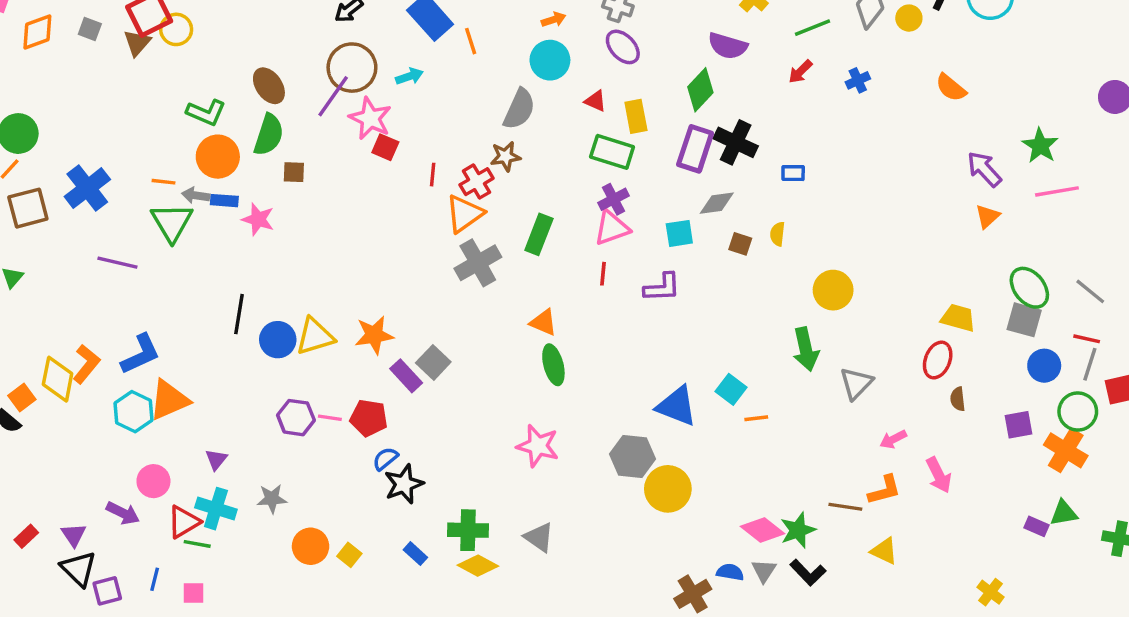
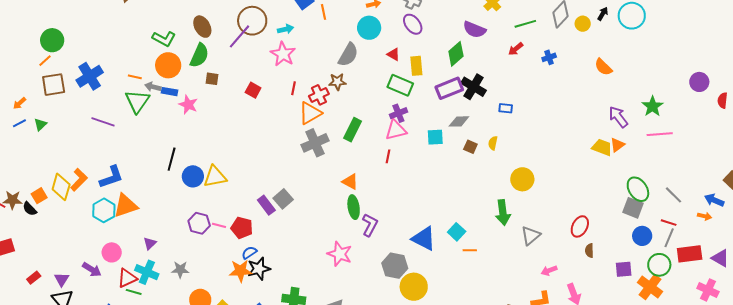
pink star: (370, 118) -> (283, 54), moved
red square: (385, 147) -> (253, 90), moved
purple rectangle: (695, 149) -> (449, 88), turned 44
purple L-shape: (662, 287) -> (370, 225), moved, turned -65
yellow trapezoid: (958, 318) -> (602, 147), moved
orange star: (374, 335) -> (240, 271), moved

